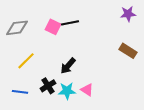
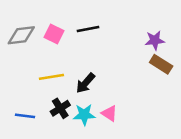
purple star: (128, 14) -> (155, 40), moved
pink square: (53, 27) -> (54, 34), moved
yellow line: (26, 61) -> (51, 77), moved, turned 36

